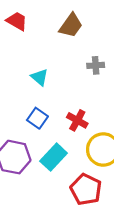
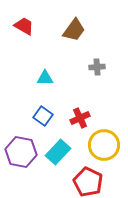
cyan triangle: (40, 77) -> (45, 78), turned -42
red cross: (77, 120) -> (80, 118), turned 36

